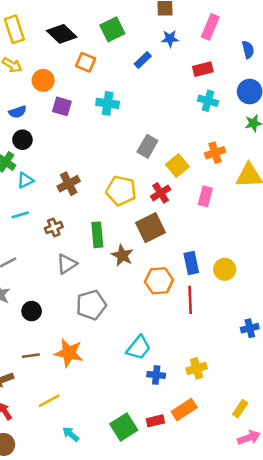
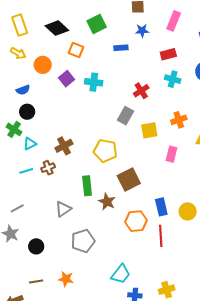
blue rectangle: (143, 60) -> (121, 48), turned 40
purple square: (62, 106) -> (66, 79), moved, turned 35
yellow square: (177, 166) -> (149, 130), turned 30
red cross: (161, 193) -> (141, 91), moved
brown cross: (54, 228) -> (48, 168), moved
orange star: (69, 353) -> (66, 279), size x0.7

